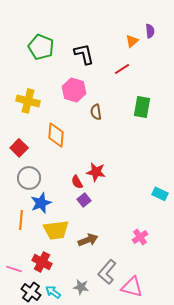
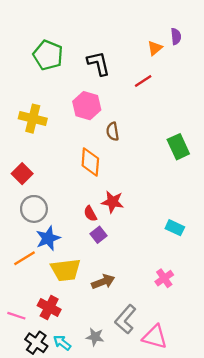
green rectangle: (142, 107) -> (178, 147), moved, turned -35
orange diamond: (56, 135) -> (90, 162), moved
cyan rectangle: (160, 194) -> (175, 228), moved
orange line: (21, 220) -> (25, 258), turned 54

